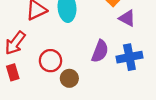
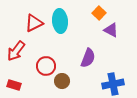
blue cross: (129, 57) -> (113, 84), moved
red rectangle: (13, 72) -> (14, 85), moved, turned -56

